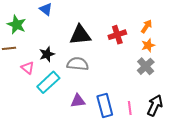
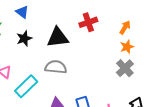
red cross: (117, 35) -> (88, 22), moved
black star: (47, 54) -> (24, 38), moved

